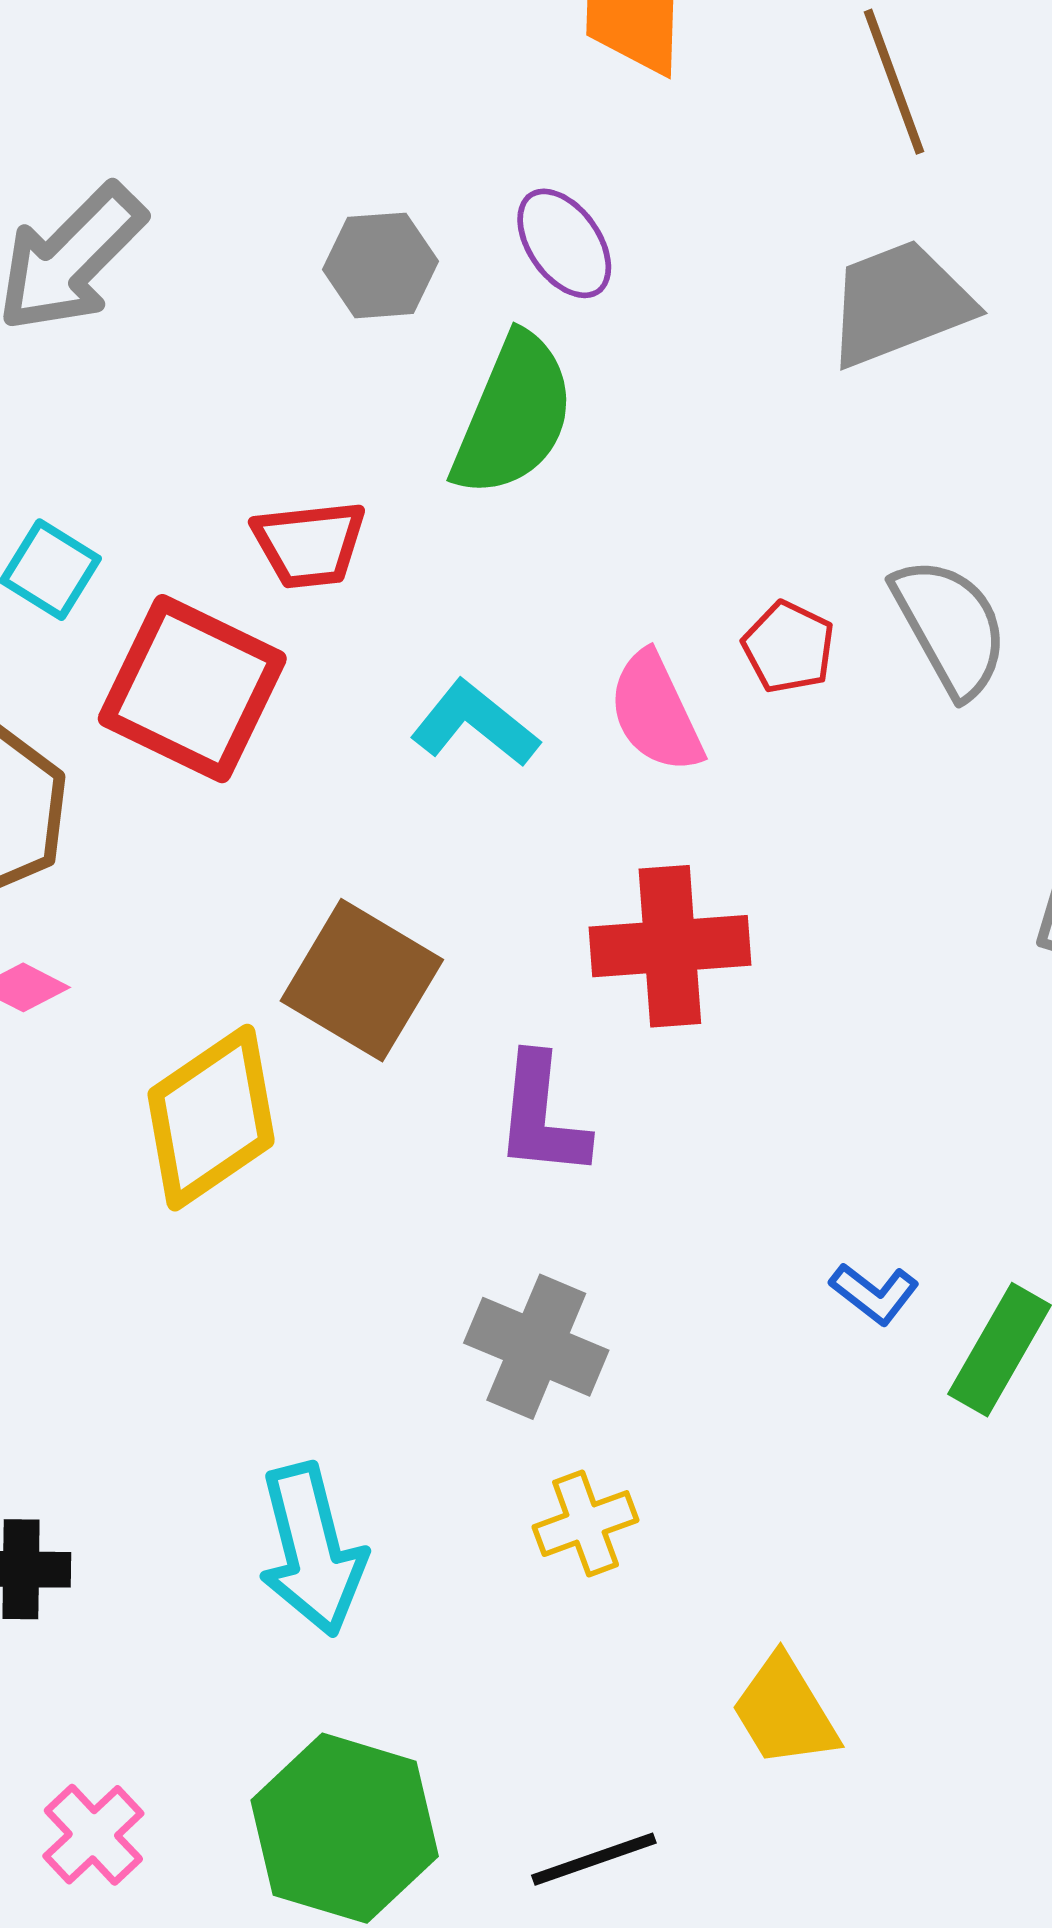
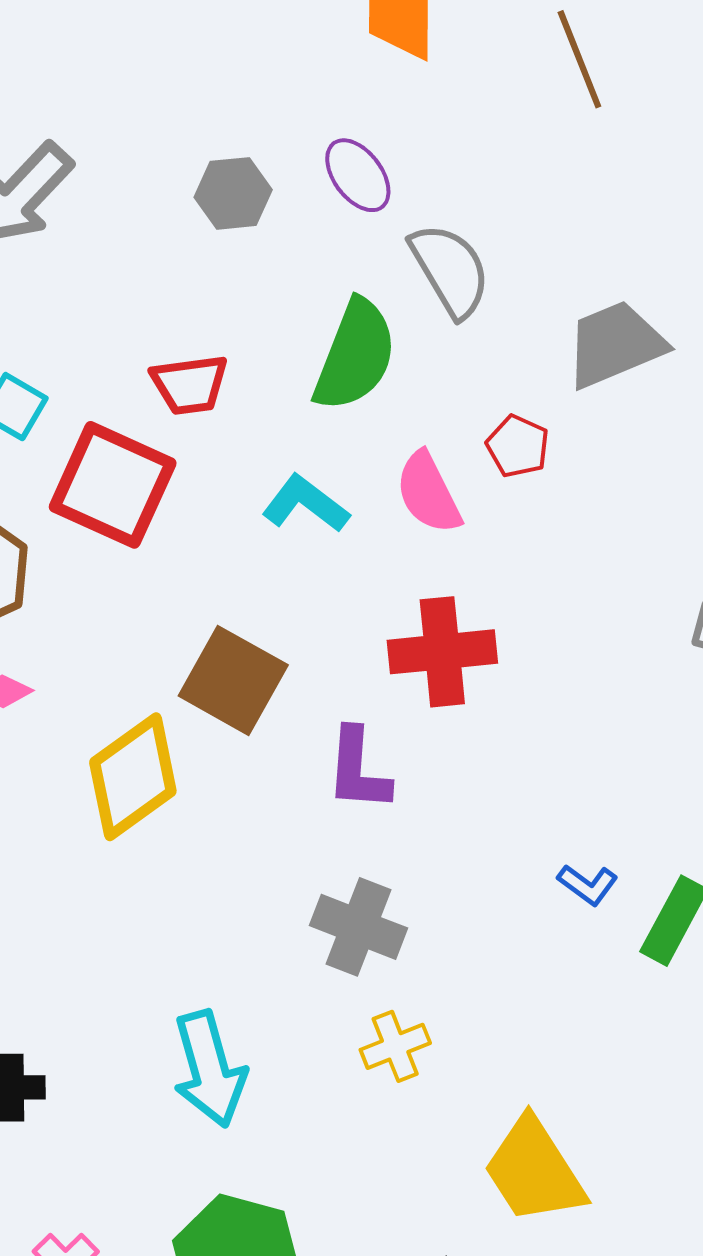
gray trapezoid: (899, 303) -> (615, 344), moved
green semicircle: (513, 415) -> (355, 355), moved
gray semicircle: (950, 627) -> (450, 270), moved
yellow trapezoid: (785, 1711) -> (534, 1171), size x1.4

